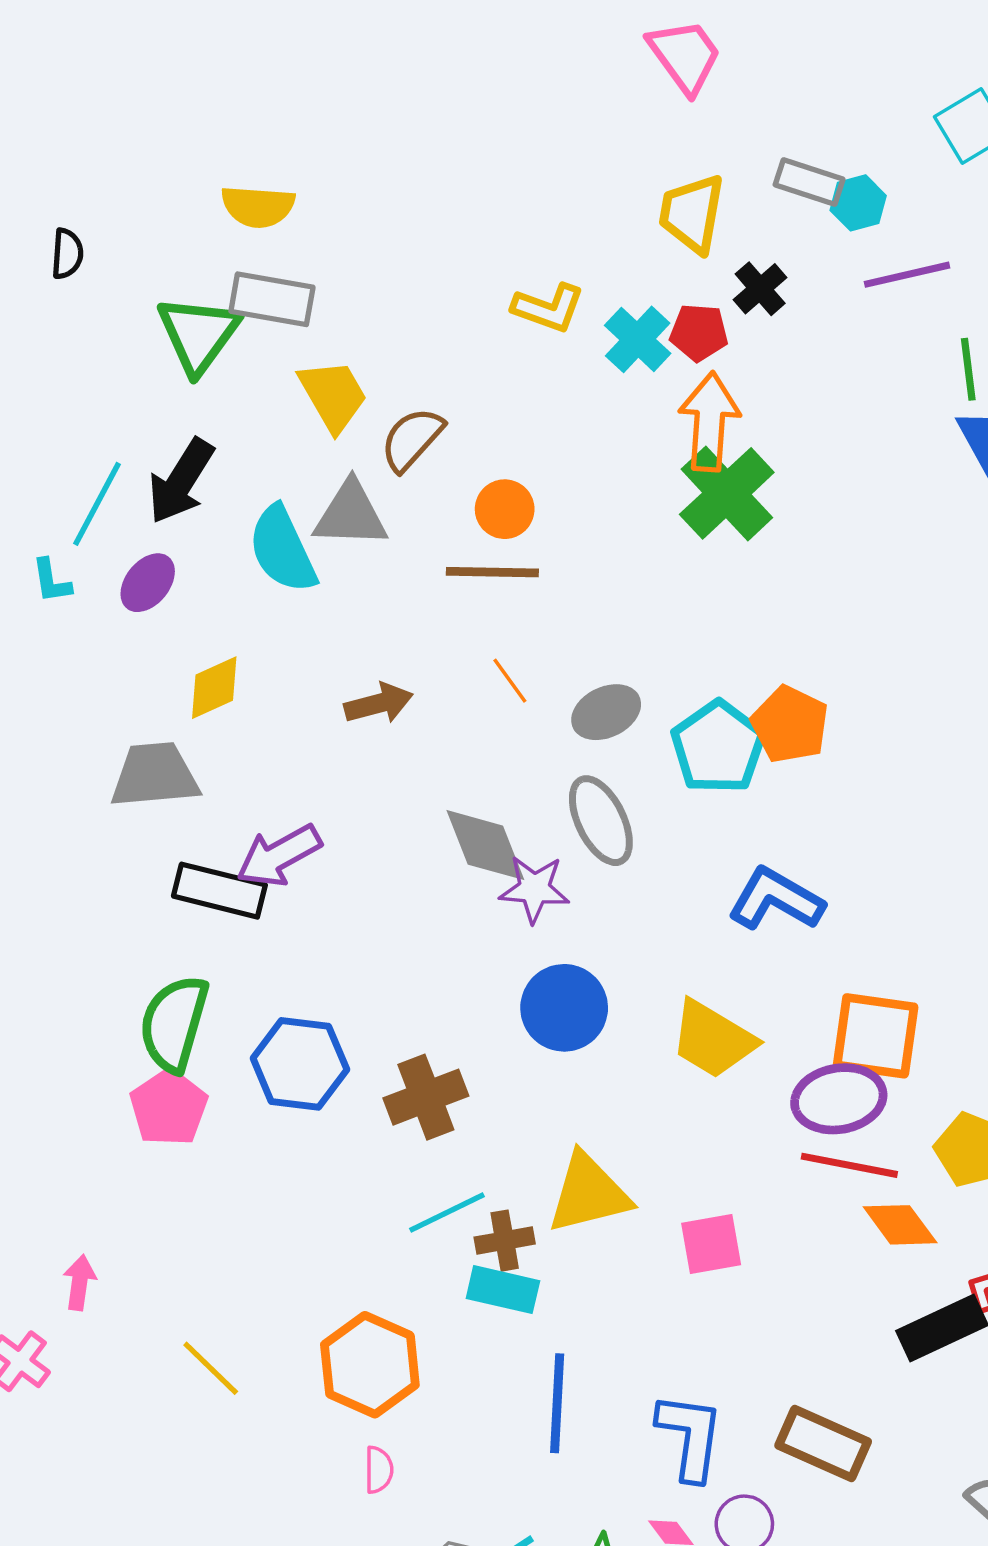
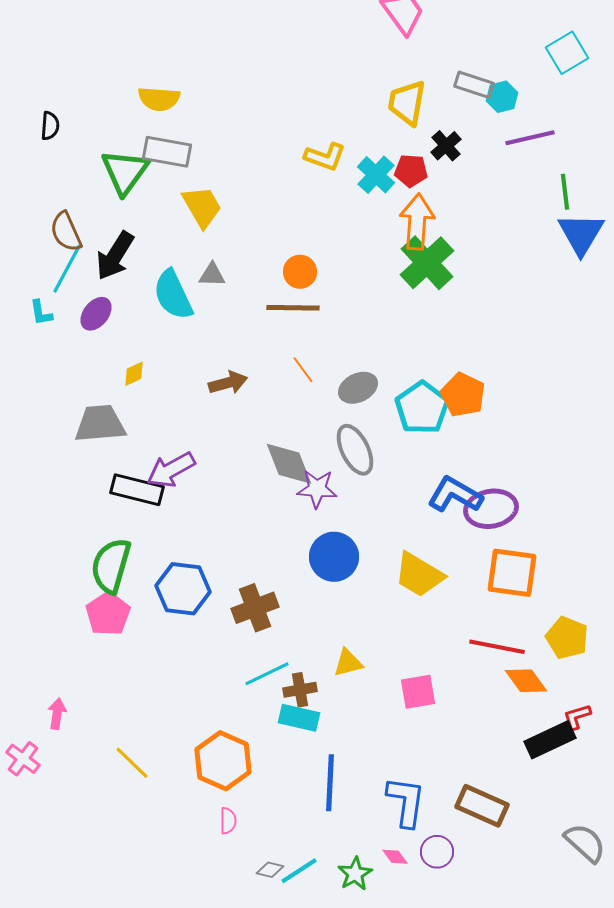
brown semicircle: (412, 439) -> (66, 232), moved, turned -66
gray triangle: (351, 514) -> (212, 275), size x0.6
yellow diamond: (214, 688) -> (134, 374), size x0.7
purple ellipse: (839, 1099) -> (491, 509), moved
yellow triangle: (589, 1193) -> (348, 663), size x0.6

